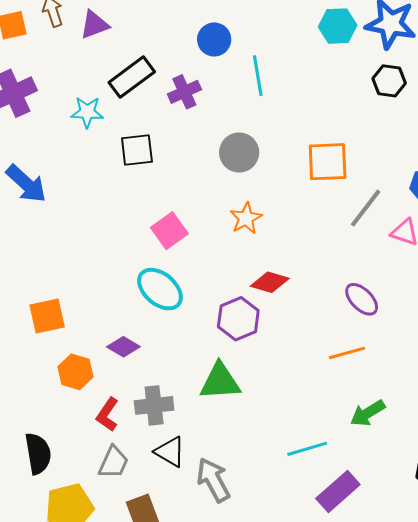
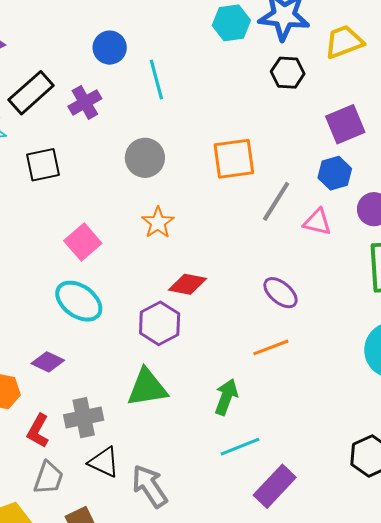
green arrow: (368, 413) -> (226, 397), moved, turned 147

